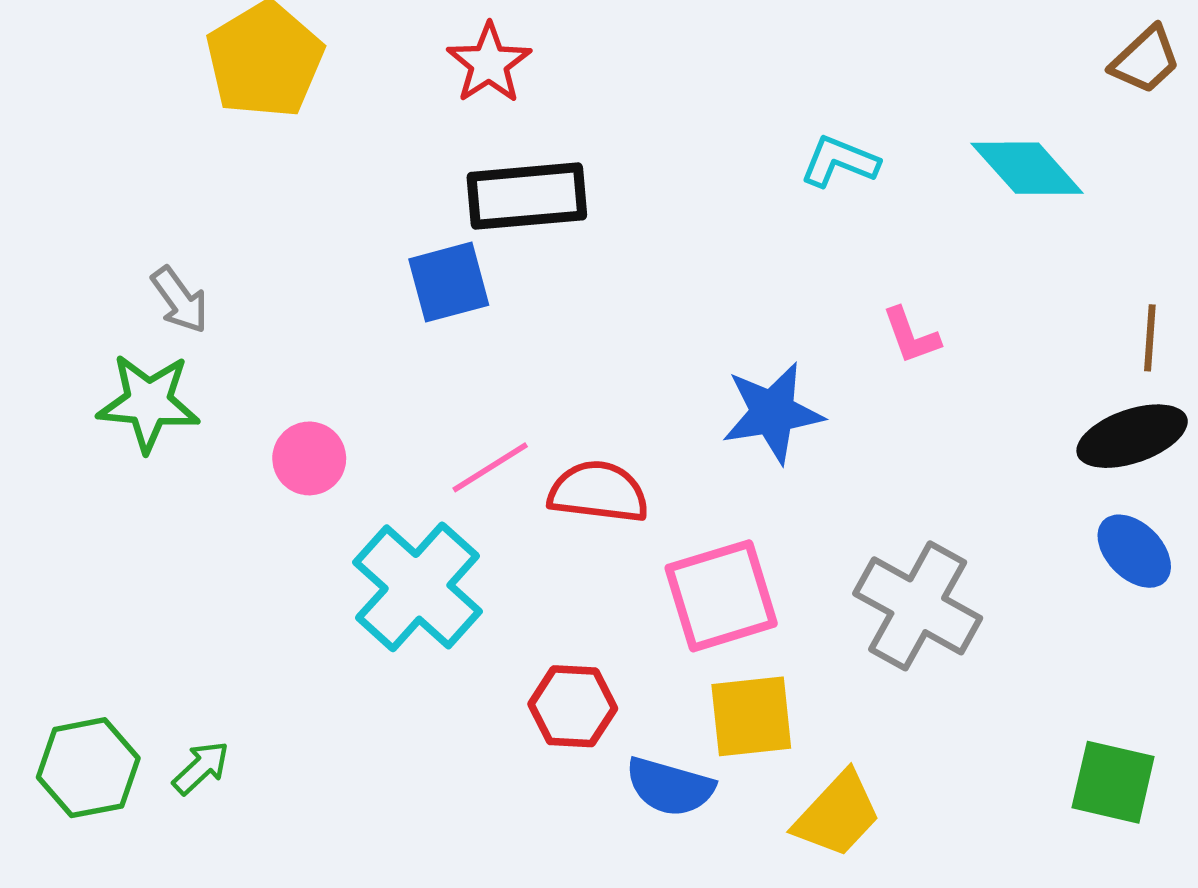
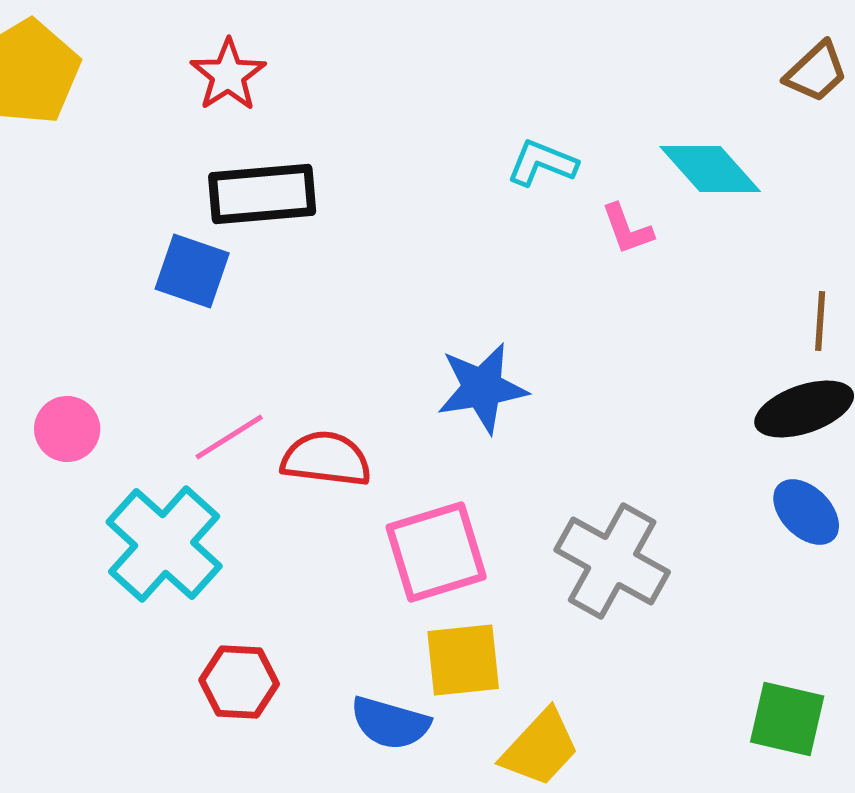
blue square: (449, 282) -> (192, 271), turned 34
pink L-shape: (911, 336) -> (627, 229), moved
red hexagon: (573, 706) -> (239, 682), moved

